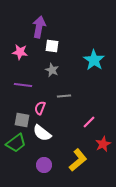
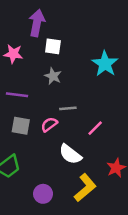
pink semicircle: (40, 108) -> (49, 124), moved, turned 32
gray square: (22, 120) -> (21, 126), moved
pink line: (89, 122) -> (95, 128), moved
white semicircle: (42, 133) -> (70, 154), moved

